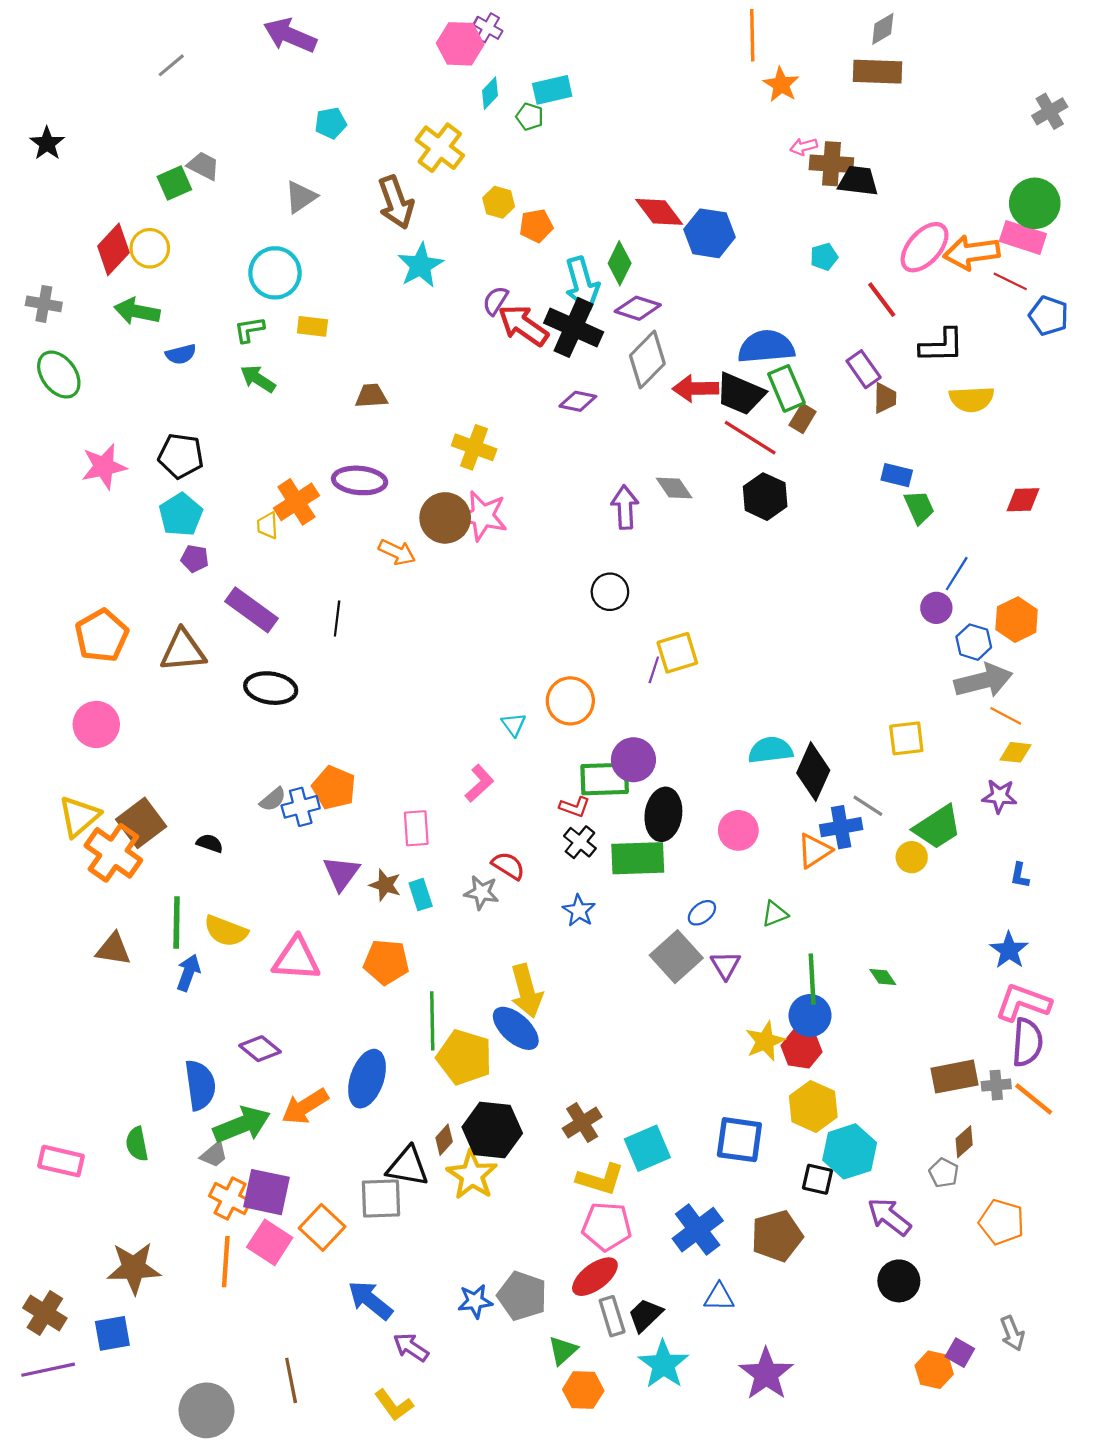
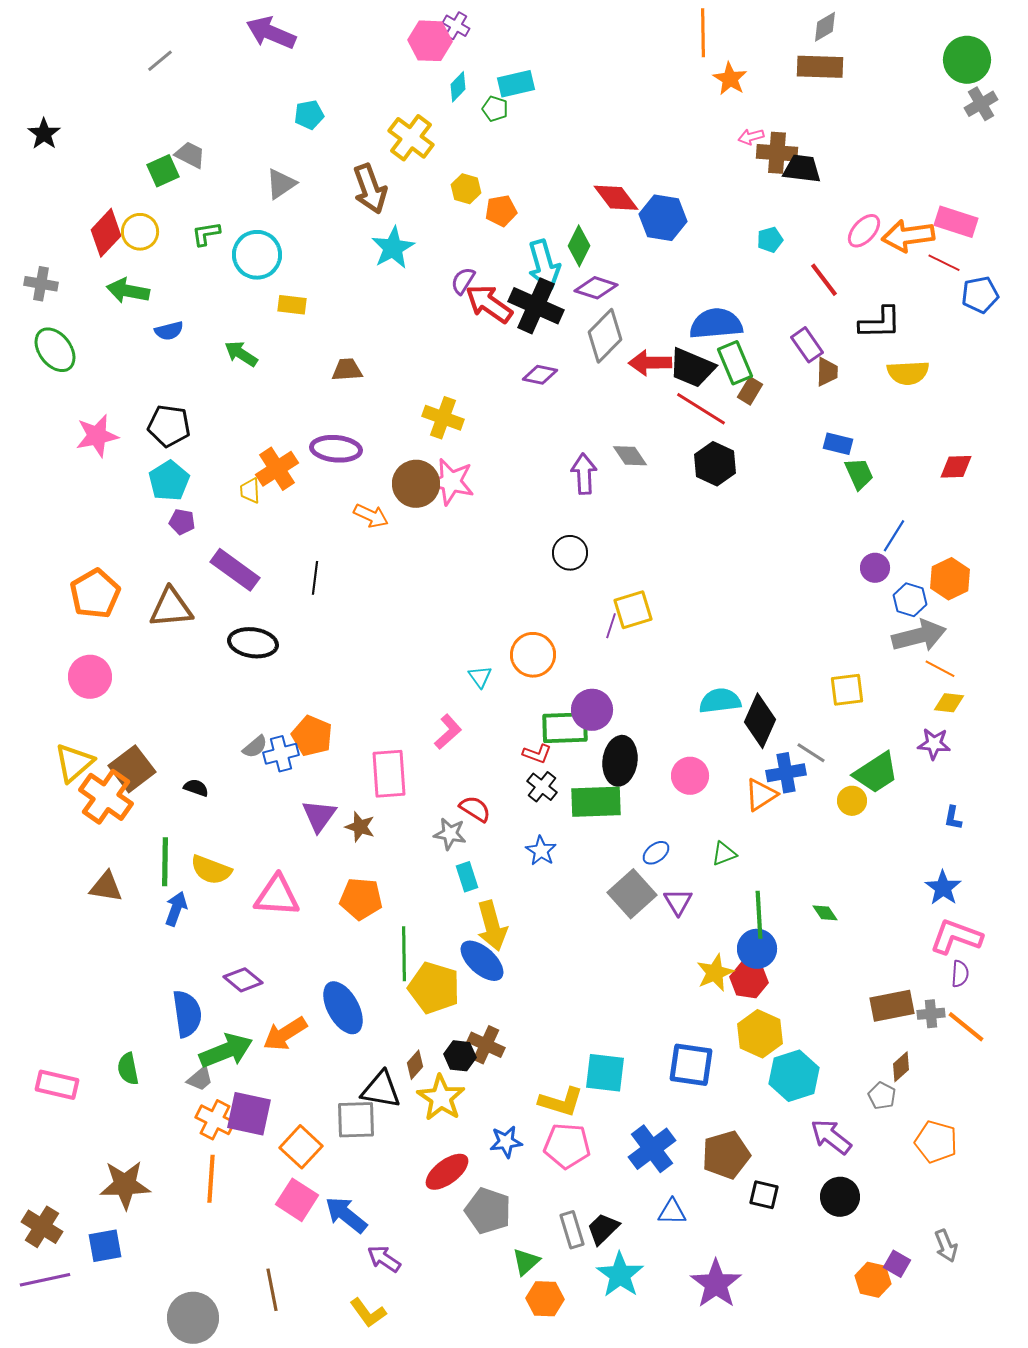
green circle: (1035, 203) -> (967, 60), moved
pink ellipse: (925, 247) -> (864, 231), size x0.7
blue pentagon: (1049, 316) -> (980, 295), turned -30
green L-shape: (249, 330) -> (206, 234), moved
pink rectangle: (416, 828) -> (389, 774), size x1.4
cyan rectangle: (421, 895) -> (467, 877), moved
purple semicircle: (1027, 1042) -> (960, 974), size x0.6
blue ellipse: (367, 1079) -> (343, 1008), turned -48
brown cross: (582, 1123) -> (486, 1045), moved, turned -33
black hexagon: (492, 1130) -> (460, 1056), size x0.6
cyan square: (647, 1148) -> (605, 1073), turned 30
black square: (818, 1179) -> (764, 1195), moved
pink square: (270, 1242) -> (297, 1200), moved
red ellipse: (595, 1277) -> (447, 1172), moved
blue star: (475, 1301) -> (506, 1142), moved

